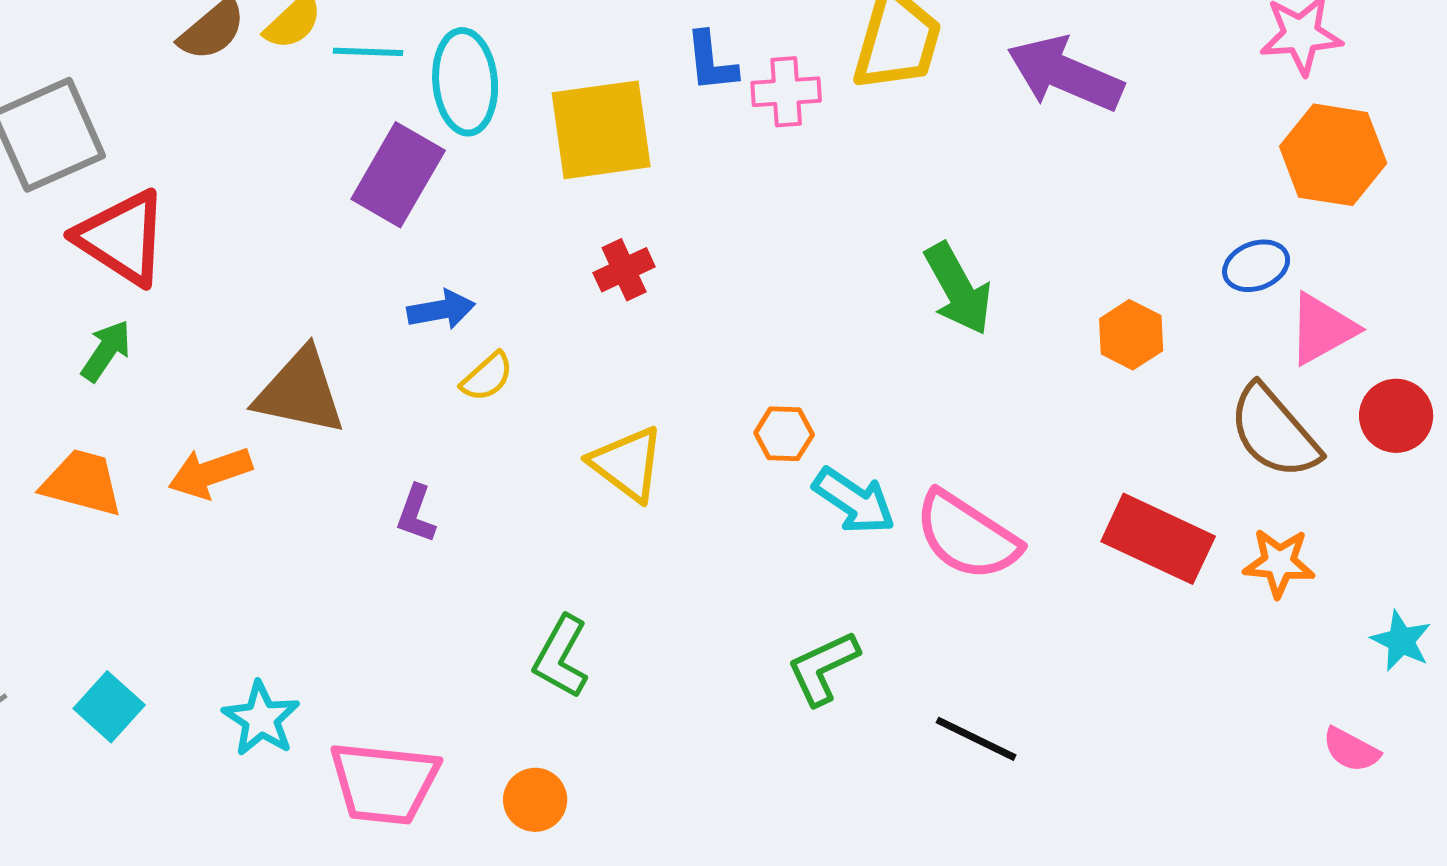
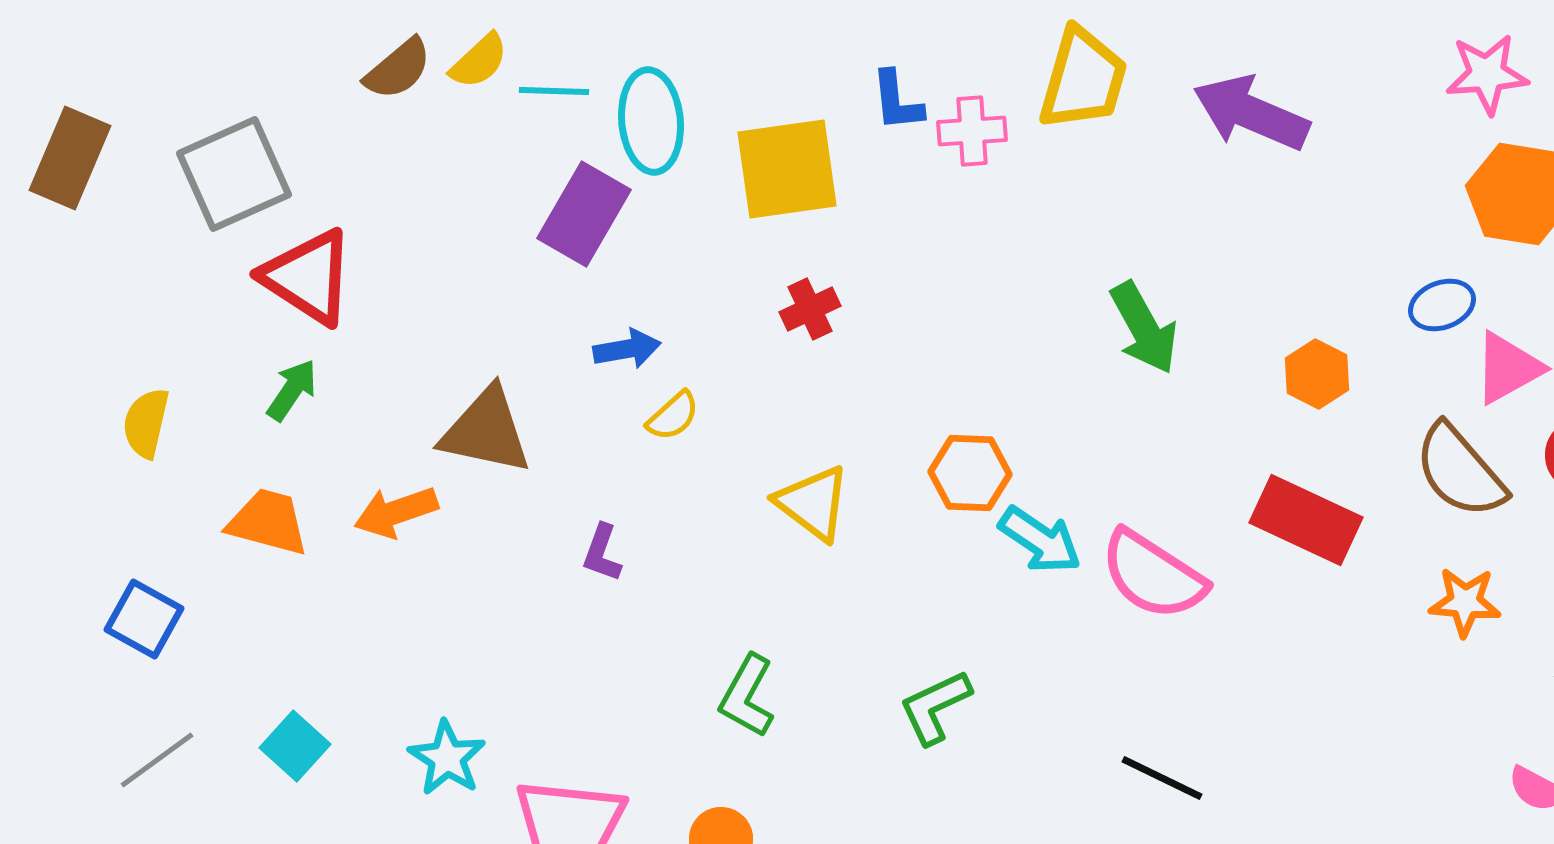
orange hexagon: (784, 434) -> (970, 473), size x1.4
red rectangle: (1158, 539) -> (1306, 520), moved
green L-shape: (823, 668) -> (935, 707), moved

